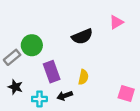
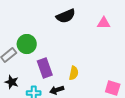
pink triangle: (116, 22) -> (104, 23), turned 32
black semicircle: (82, 36) -> (66, 16), moved

